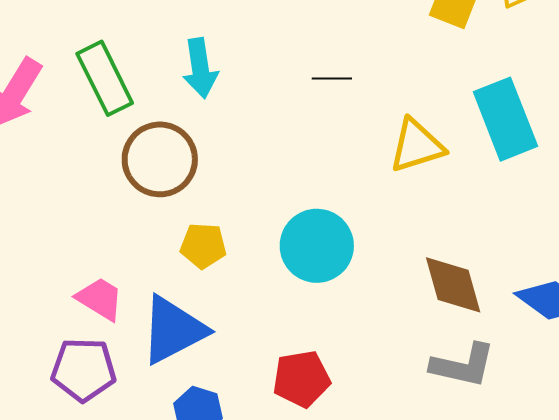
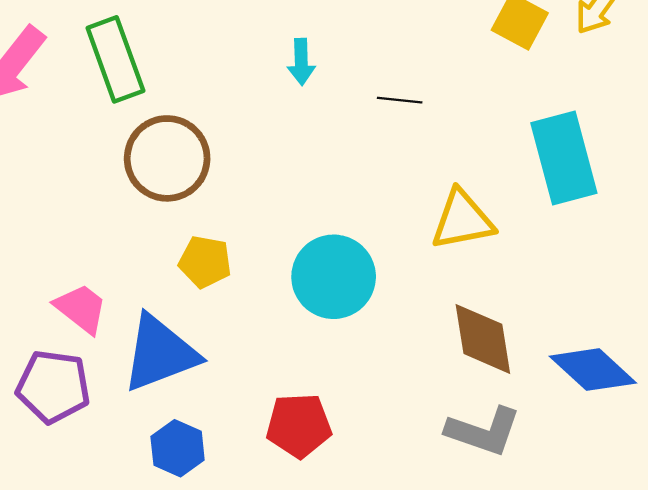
cyan arrow: (200, 68) -> (301, 62), moved, size x0.7
black line: (332, 79) -> (400, 100), moved
yellow triangle: (417, 146) -> (462, 220), moved

